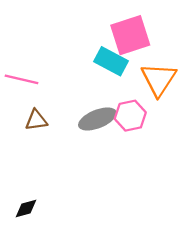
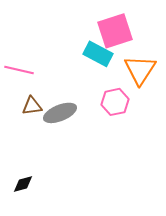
gray ellipse: (97, 119) -> (60, 113), moved

